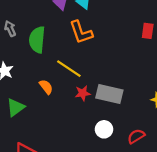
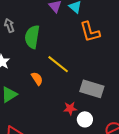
orange L-shape: (81, 32) -> (90, 32), moved
red star: (83, 93) -> (70, 108), moved

